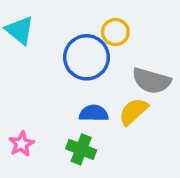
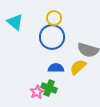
yellow circle: (115, 32) -> (54, 18), moved
pink star: (22, 144) -> (37, 92), moved

